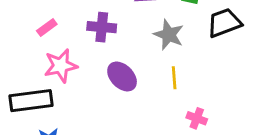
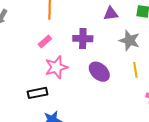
black rectangle: (31, 101) -> (38, 93), size x0.7

